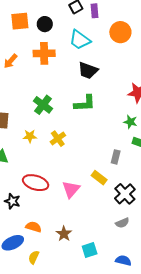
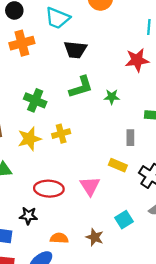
green star: (130, 122) -> (112, 97), moved
yellow star: (30, 136) -> (29, 139), size x1.5
yellow cross: (58, 139) -> (61, 134), turned 35
cyan square: (90, 250) -> (124, 220), moved

